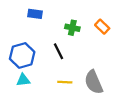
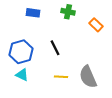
green cross: (72, 28) -> (68, 12), moved
cyan triangle: (23, 80) -> (22, 75), turned 32

